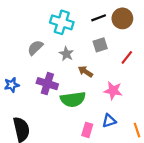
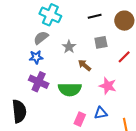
black line: (99, 18) -> (95, 16), moved
cyan cross: (62, 22) -> (50, 15), moved
purple cross: (47, 84) -> (39, 82), moved
blue star: (12, 85) -> (36, 57), moved

